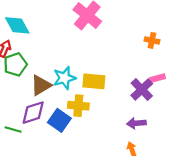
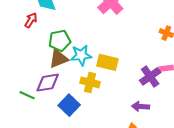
green pentagon: (15, 64) -> (60, 41), moved
blue square: (59, 120) -> (69, 105), moved

